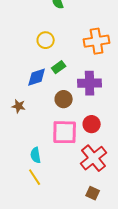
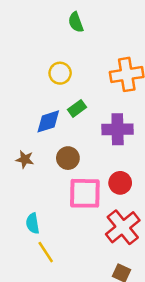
brown circle: (64, 99) -> (68, 158), moved
cyan semicircle: (36, 155) -> (33, 223), moved

